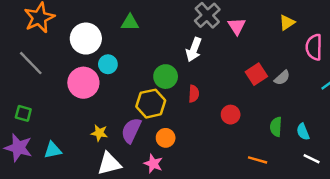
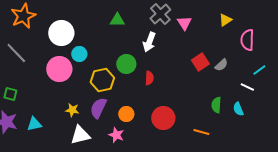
green triangle: (130, 23) -> (117, 20), moved
yellow hexagon: (151, 104) -> (102, 80), moved
red circle: (231, 115) -> (163, 118), moved, size x1.5
white line: (312, 159) -> (247, 87), moved

